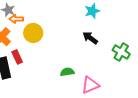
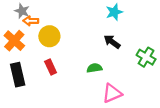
red rectangle: (17, 57) -> (51, 67), moved
green semicircle: (67, 72) -> (94, 68), moved

